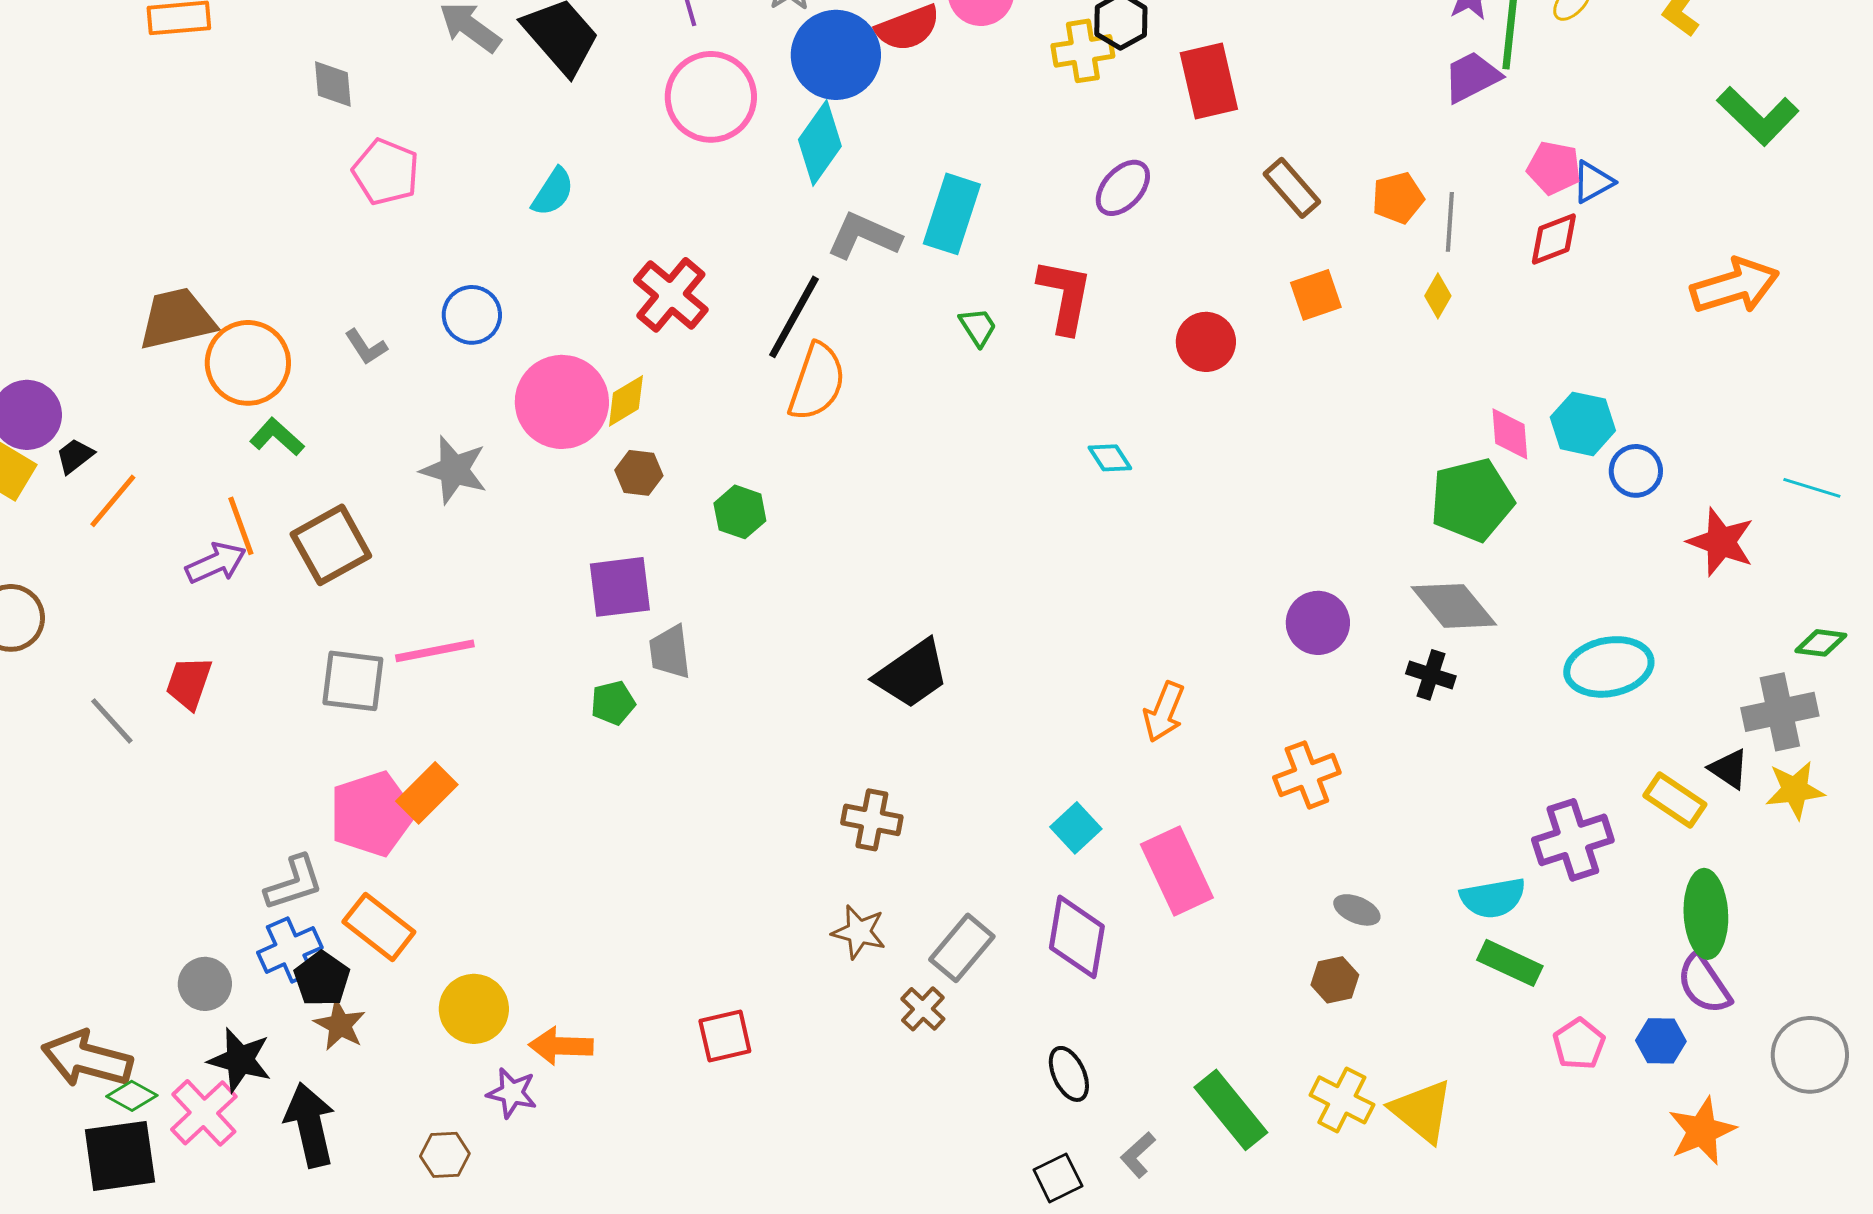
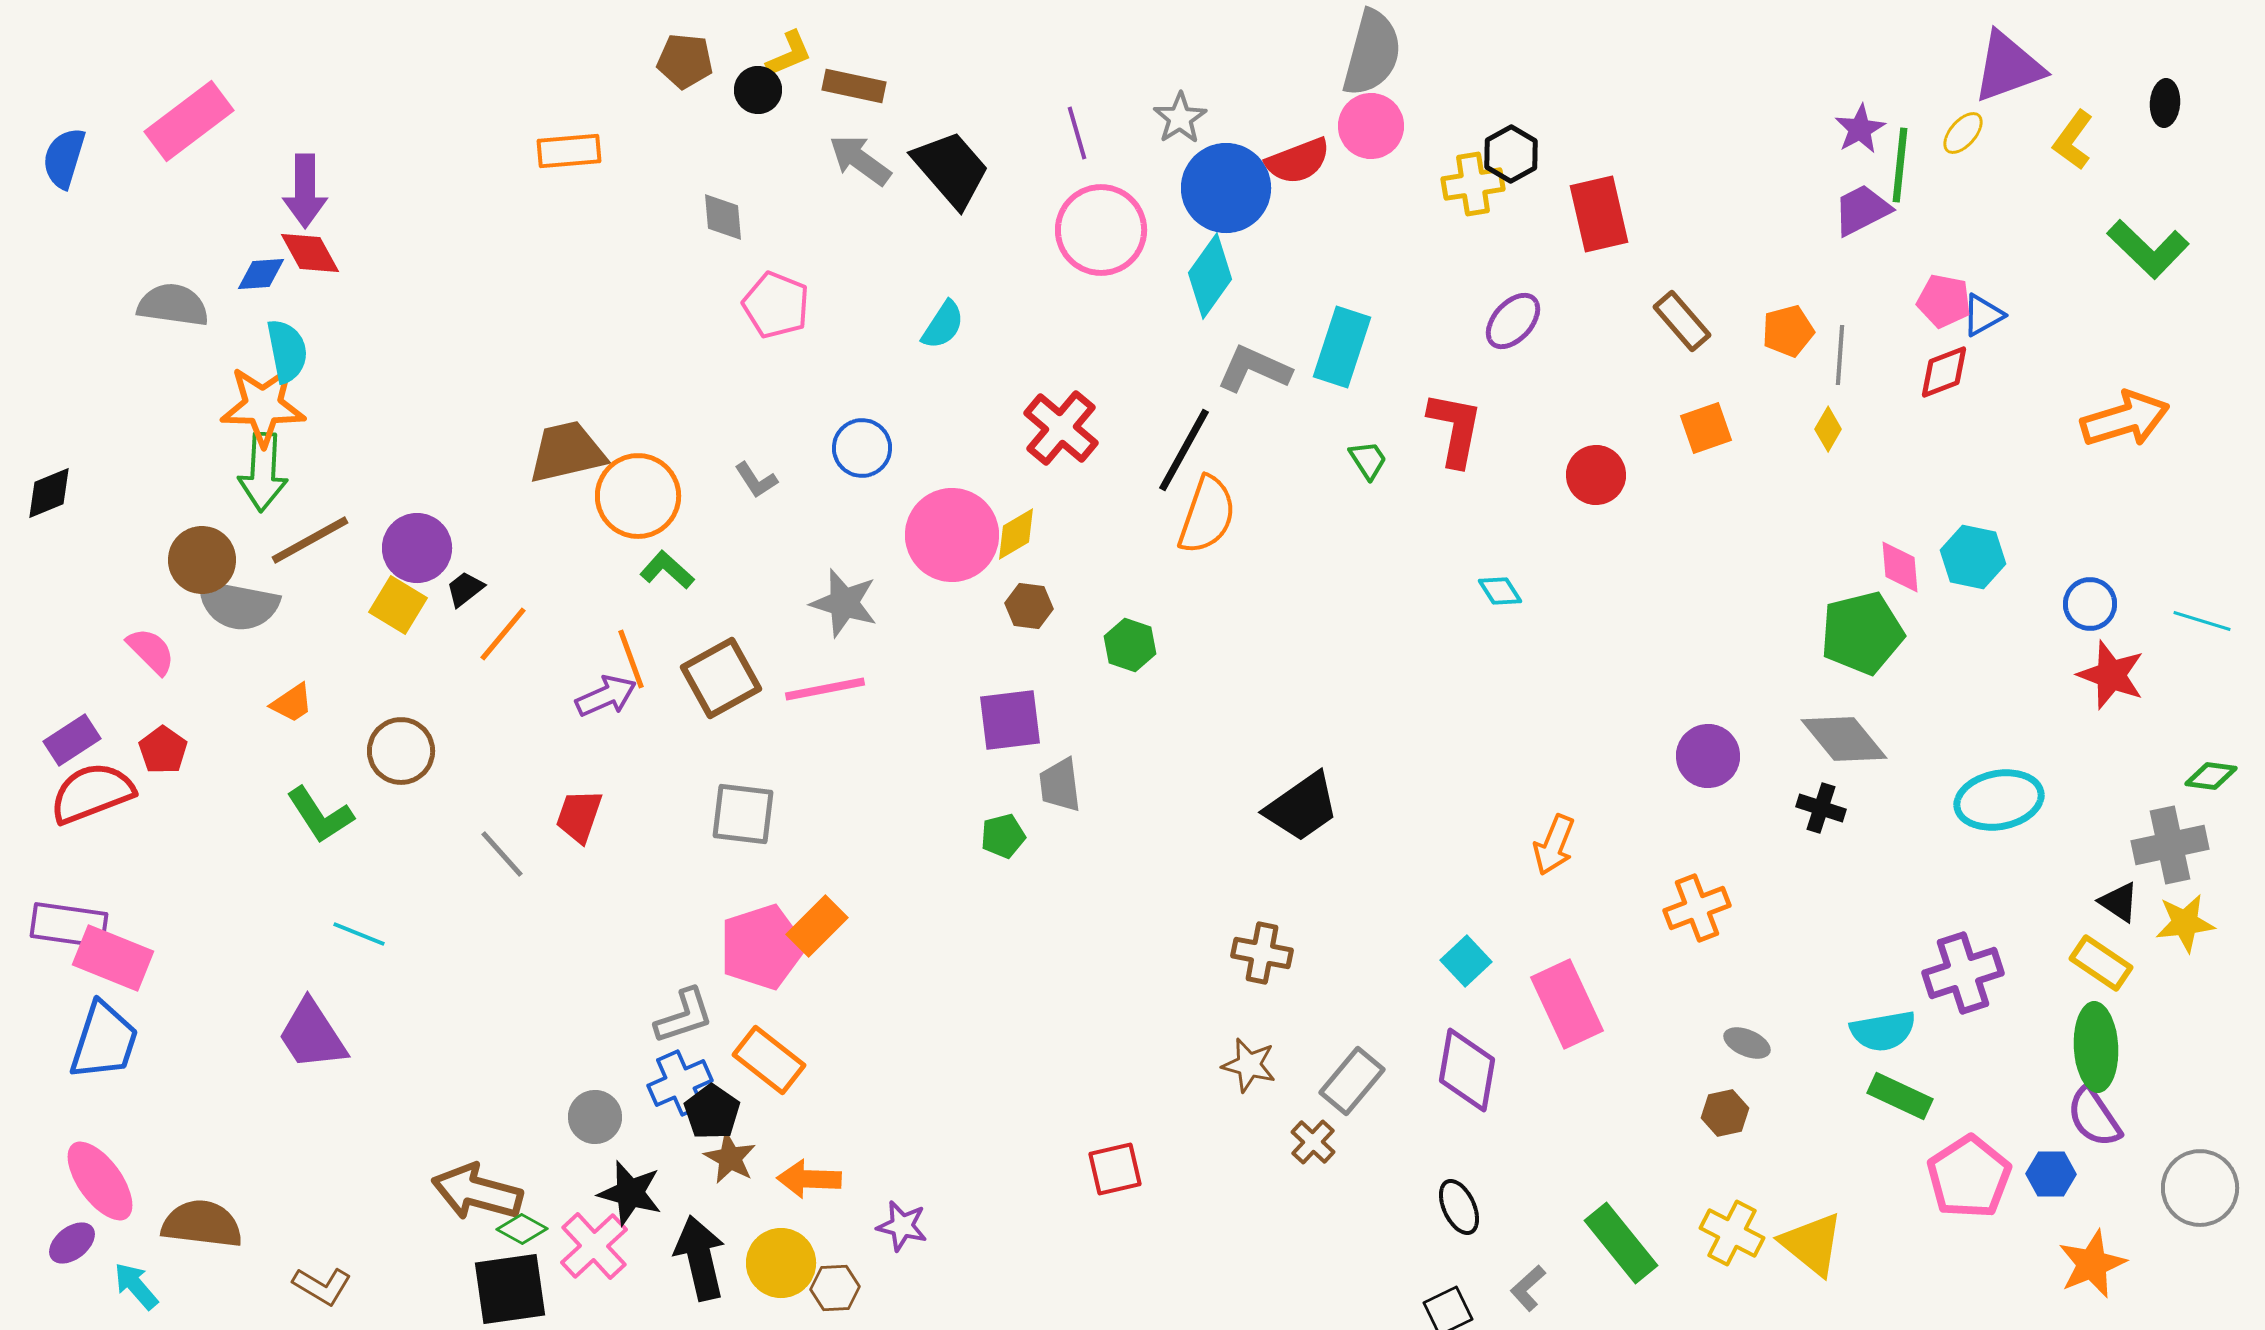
blue circle: (1636, 471) -> (2090, 604), moved
pink line: (435, 651) -> (825, 689), moved
yellow rectangle: (1675, 800) -> (2101, 963), moved
yellow circle: (474, 1009) -> (781, 1263), moved
pink pentagon: (1579, 1044) -> (1969, 1177), size x1.6
orange arrow: (561, 1046) -> (809, 1179), moved

